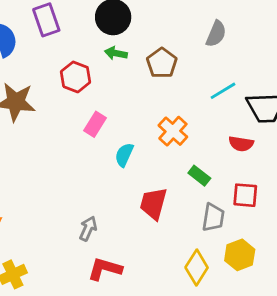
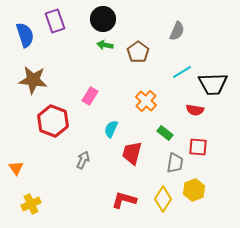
red hexagon: (76, 77) -> (53, 121), moved, size x1.4
cyan semicircle: (124, 155) -> (111, 129), moved
gray arrow: (88, 229) -> (83, 160), moved
red L-shape: (105, 269) -> (124, 200), moved

